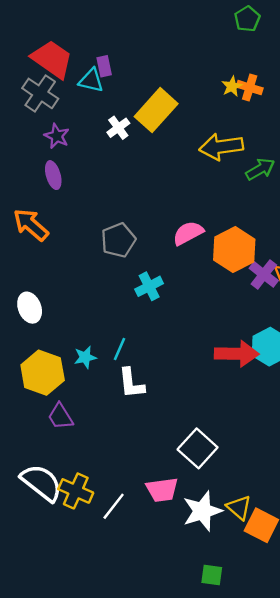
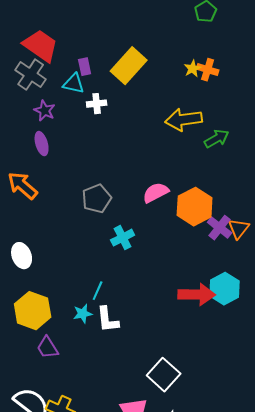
purple rectangle: (104, 66) -> (85, 67), moved
cyan triangle: (91, 80) -> (74, 84), moved
yellow rectangle: (156, 110) -> (129, 66), moved
white cross: (118, 128) -> (97, 104), turned 30
cyan star: (85, 357) -> (83, 314), moved

